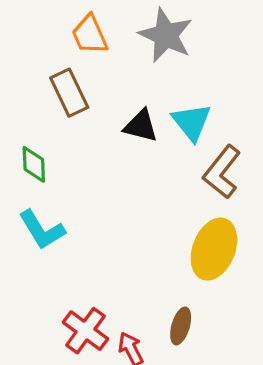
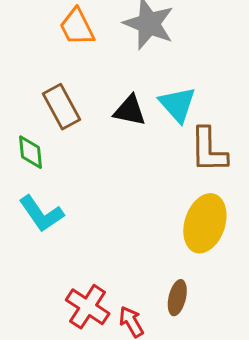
brown rectangle: (69, 93) -> (61, 107), moved
brown L-shape: (222, 172) -> (209, 150), turned -36

